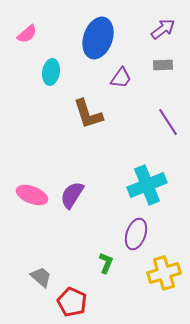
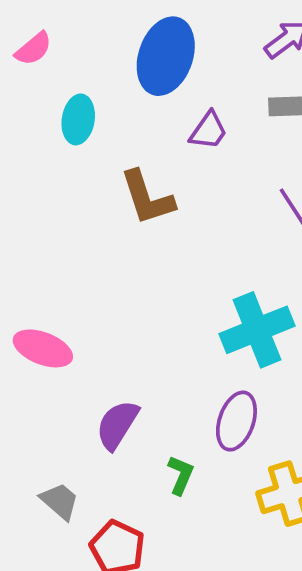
purple semicircle: (72, 195) -> (117, 425), moved

